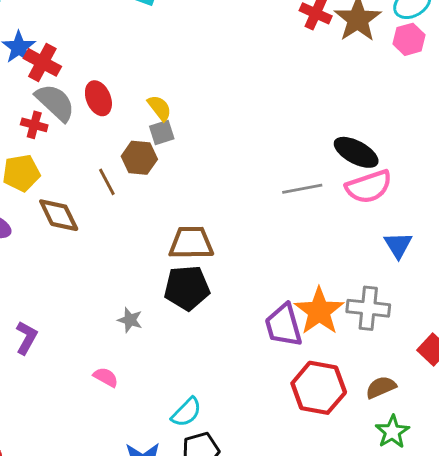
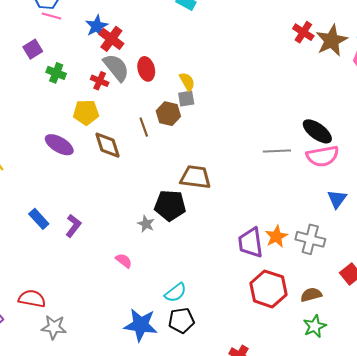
black pentagon: (187, 288) -> (170, 205), moved
orange star: (319, 311) -> (276, 236), size x0.7

